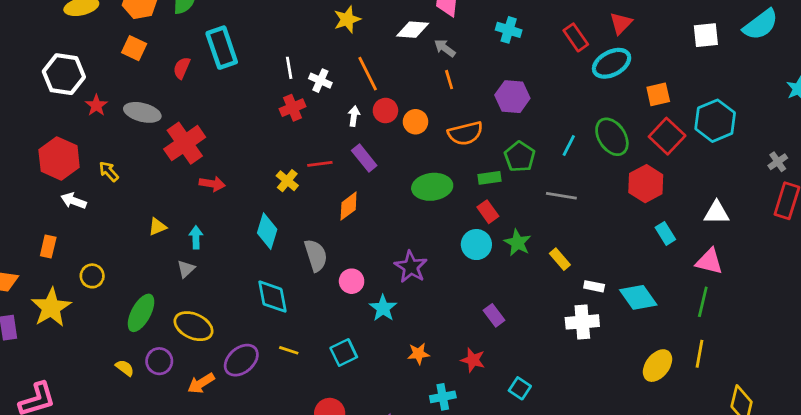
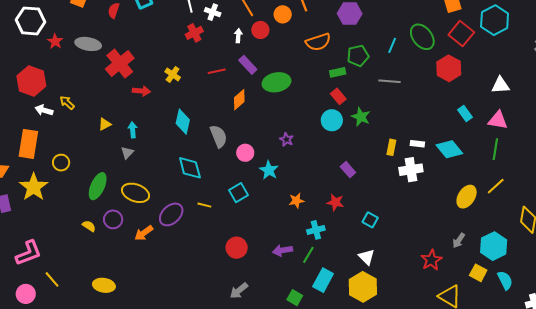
orange circle: (416, 122) -> (283, 14), moved
green pentagon: (520, 157) -> (358, 56), turned 30
yellow arrow: (109, 171) -> (67, 103), moved
yellow cross: (287, 181) -> (173, 74), moved
green ellipse: (432, 187) -> (276, 82), moved
cyan rectangle: (665, 233) -> (465, 114), moved
orange rectangle: (48, 247) -> (28, 144), size x1.8
yellow rectangle: (560, 259) -> (391, 147), moved, turned 56
purple star: (411, 267) -> (286, 139), size x0.6
cyan square: (344, 353) -> (239, 193), moved
yellow line: (700, 354) -> (496, 186), turned 42

